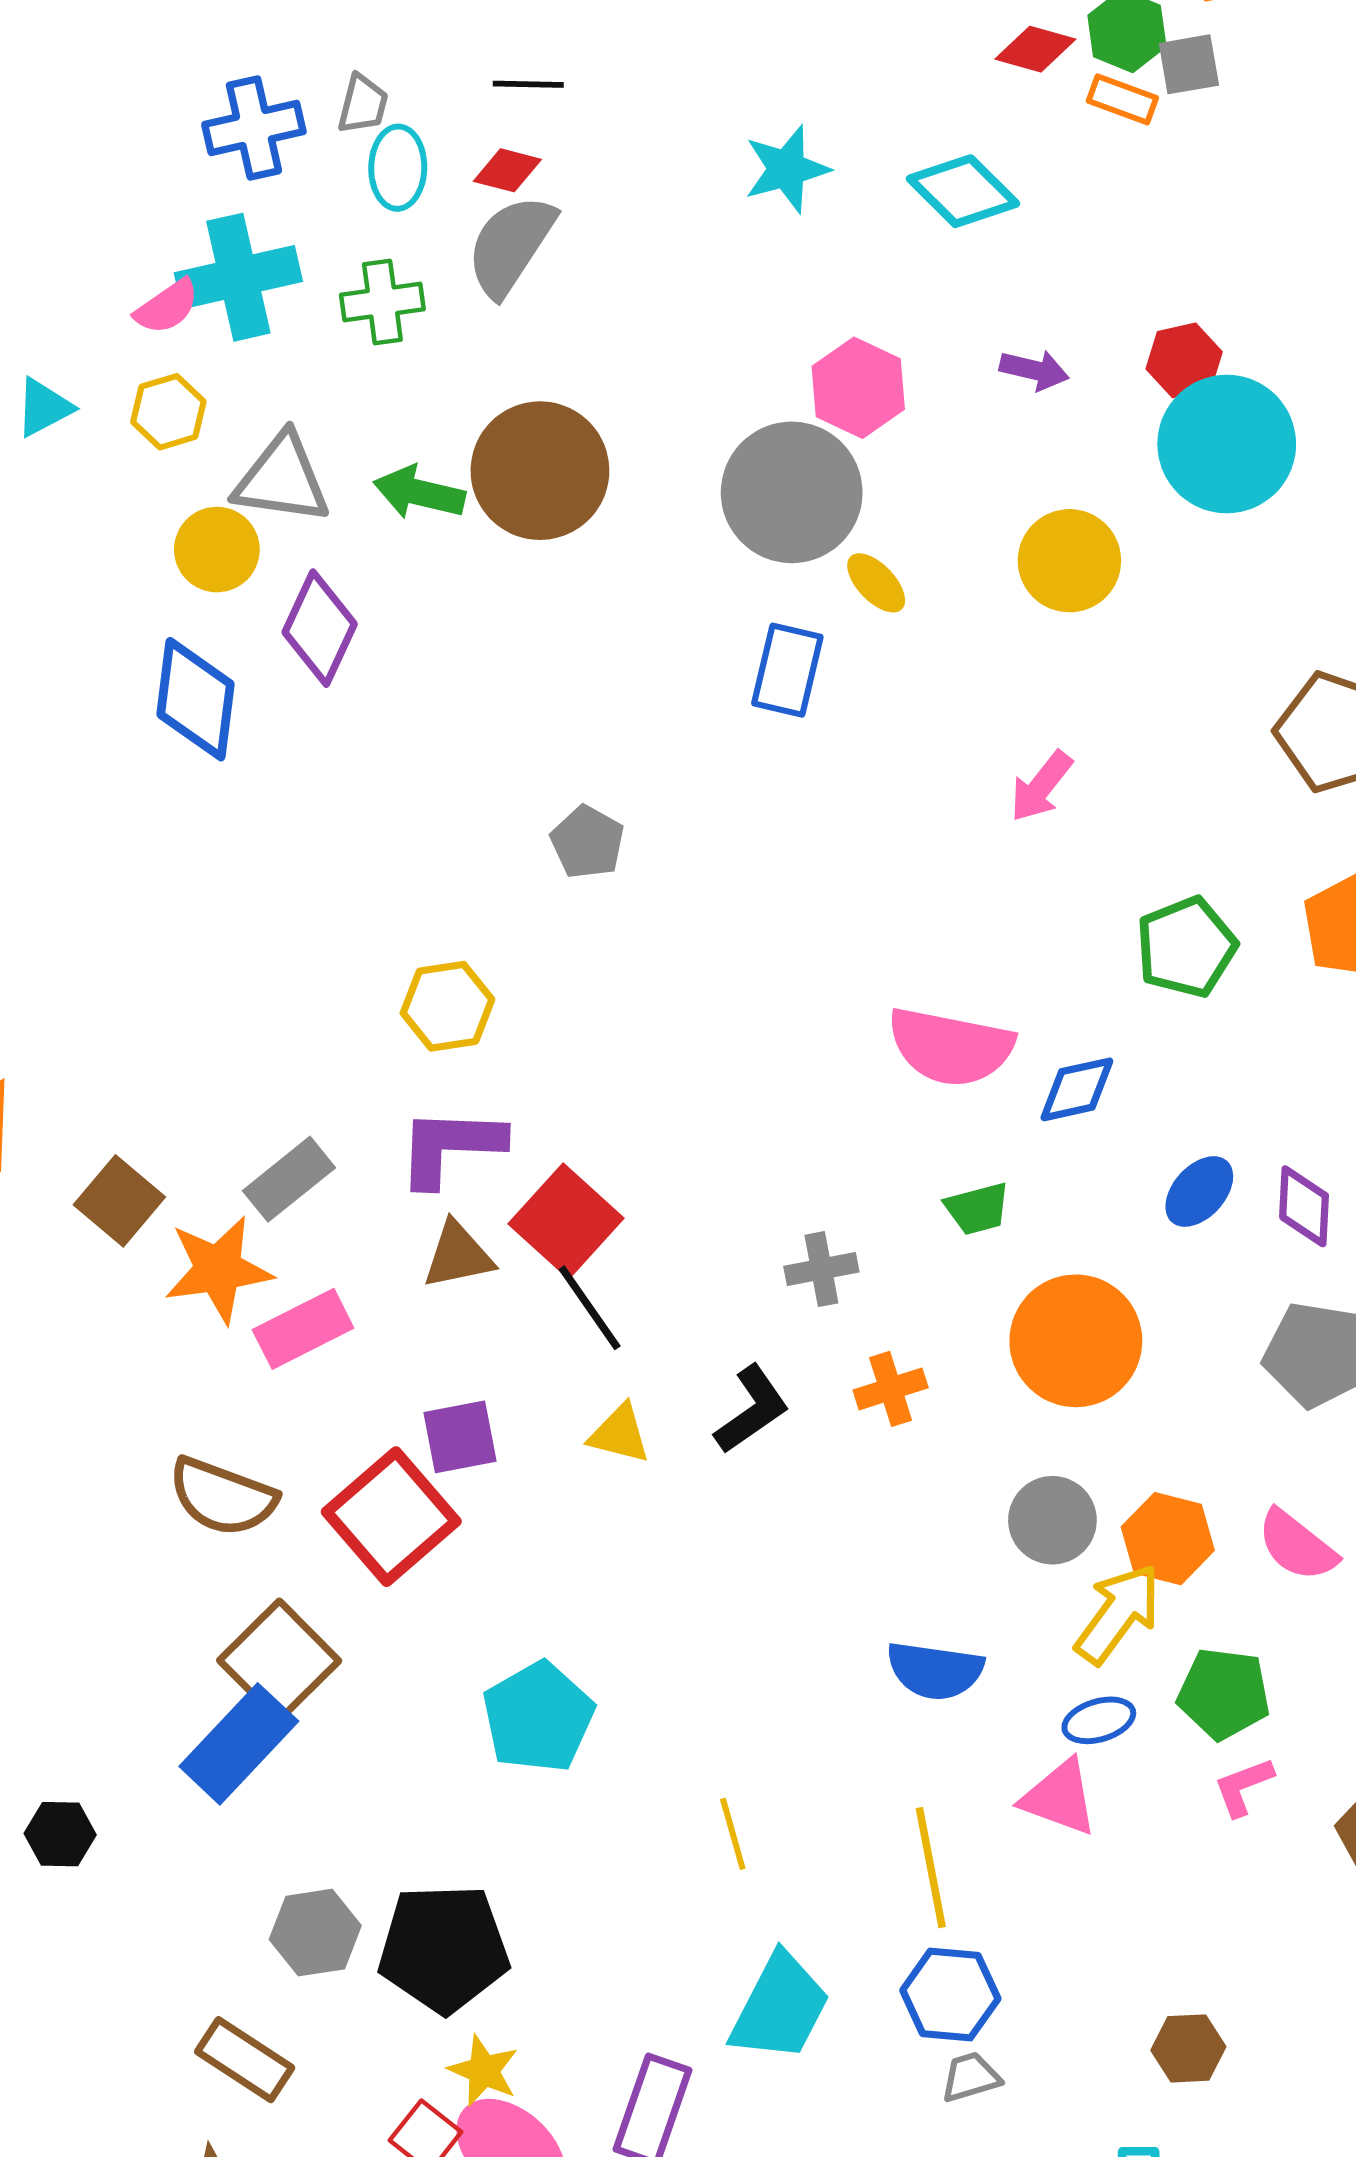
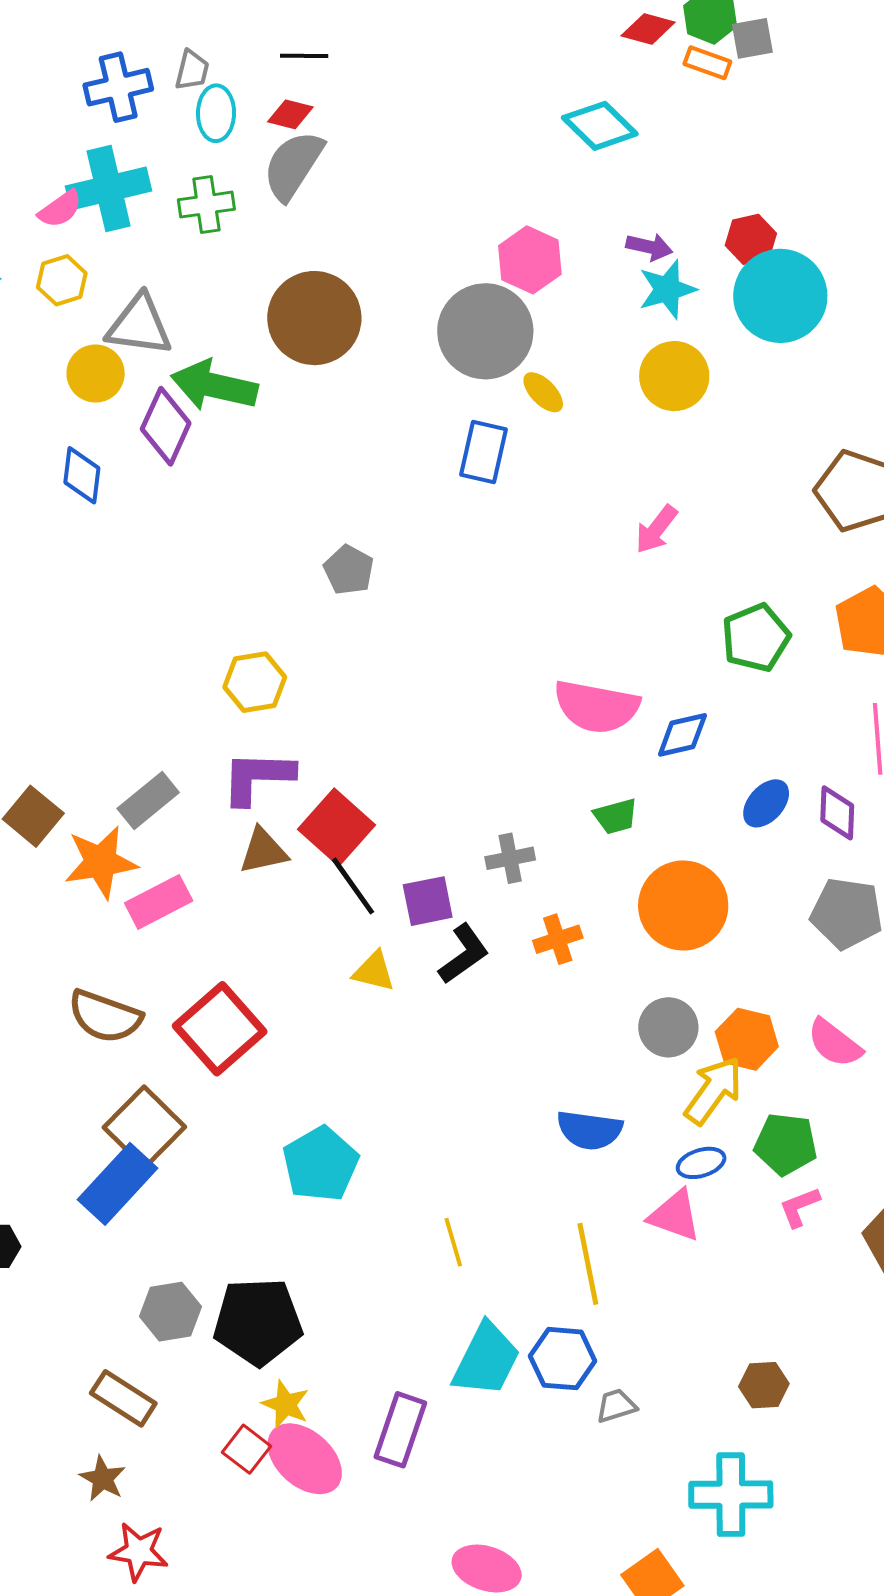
cyan star: (787, 169) -> (667, 289), moved
green arrow: (419, 493) -> (214, 386), moved, size x1.4
blue diamond: (195, 699) -> (82, 475), size x0.7
purple square: (460, 1437) -> (428, 901), moved
blue hexagon: (950, 1995) -> (563, 1359), moved

